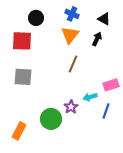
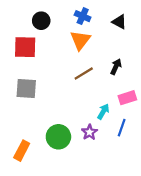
black arrow: (97, 39) -> (116, 67), moved
brown line: (73, 64) -> (84, 74), turned 36
cyan arrow: (90, 97) -> (103, 111), turned 136
purple star: (71, 107) -> (89, 132), moved

